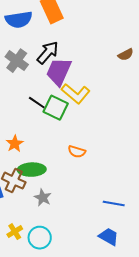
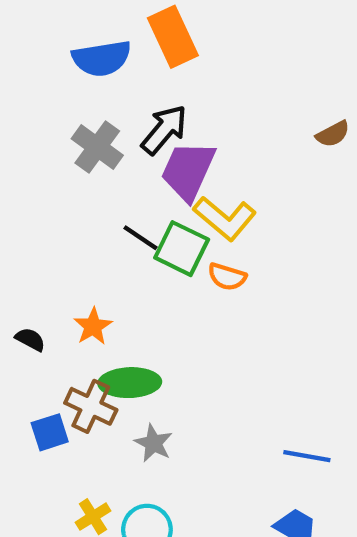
orange semicircle: (77, 152) -> (227, 277), moved

